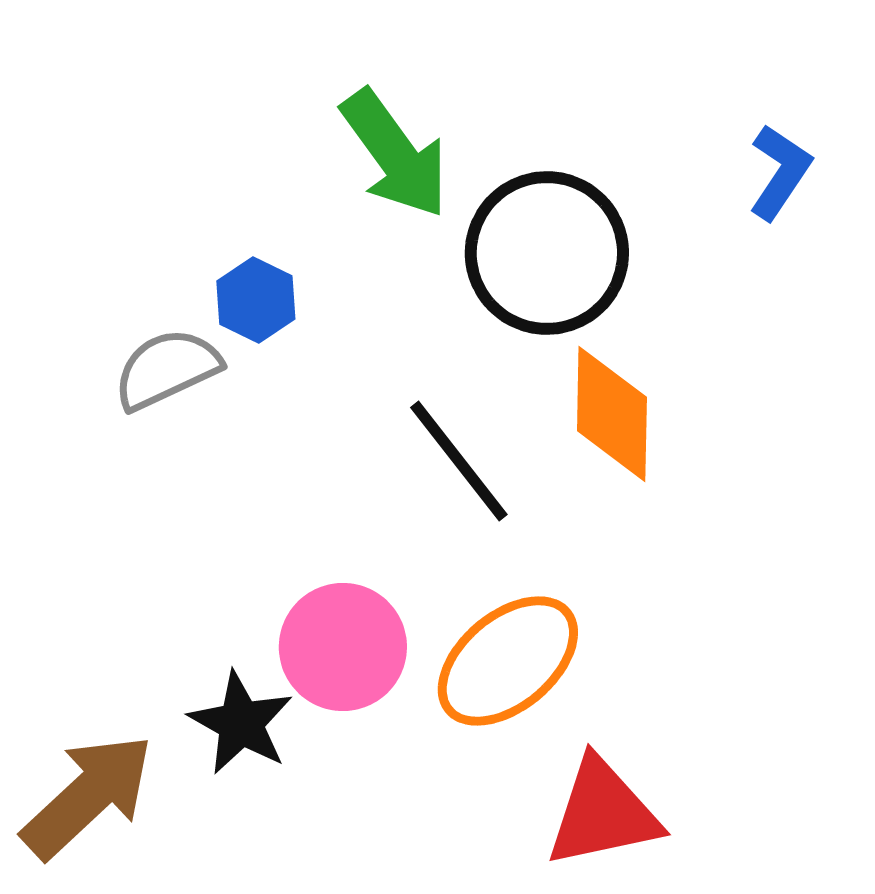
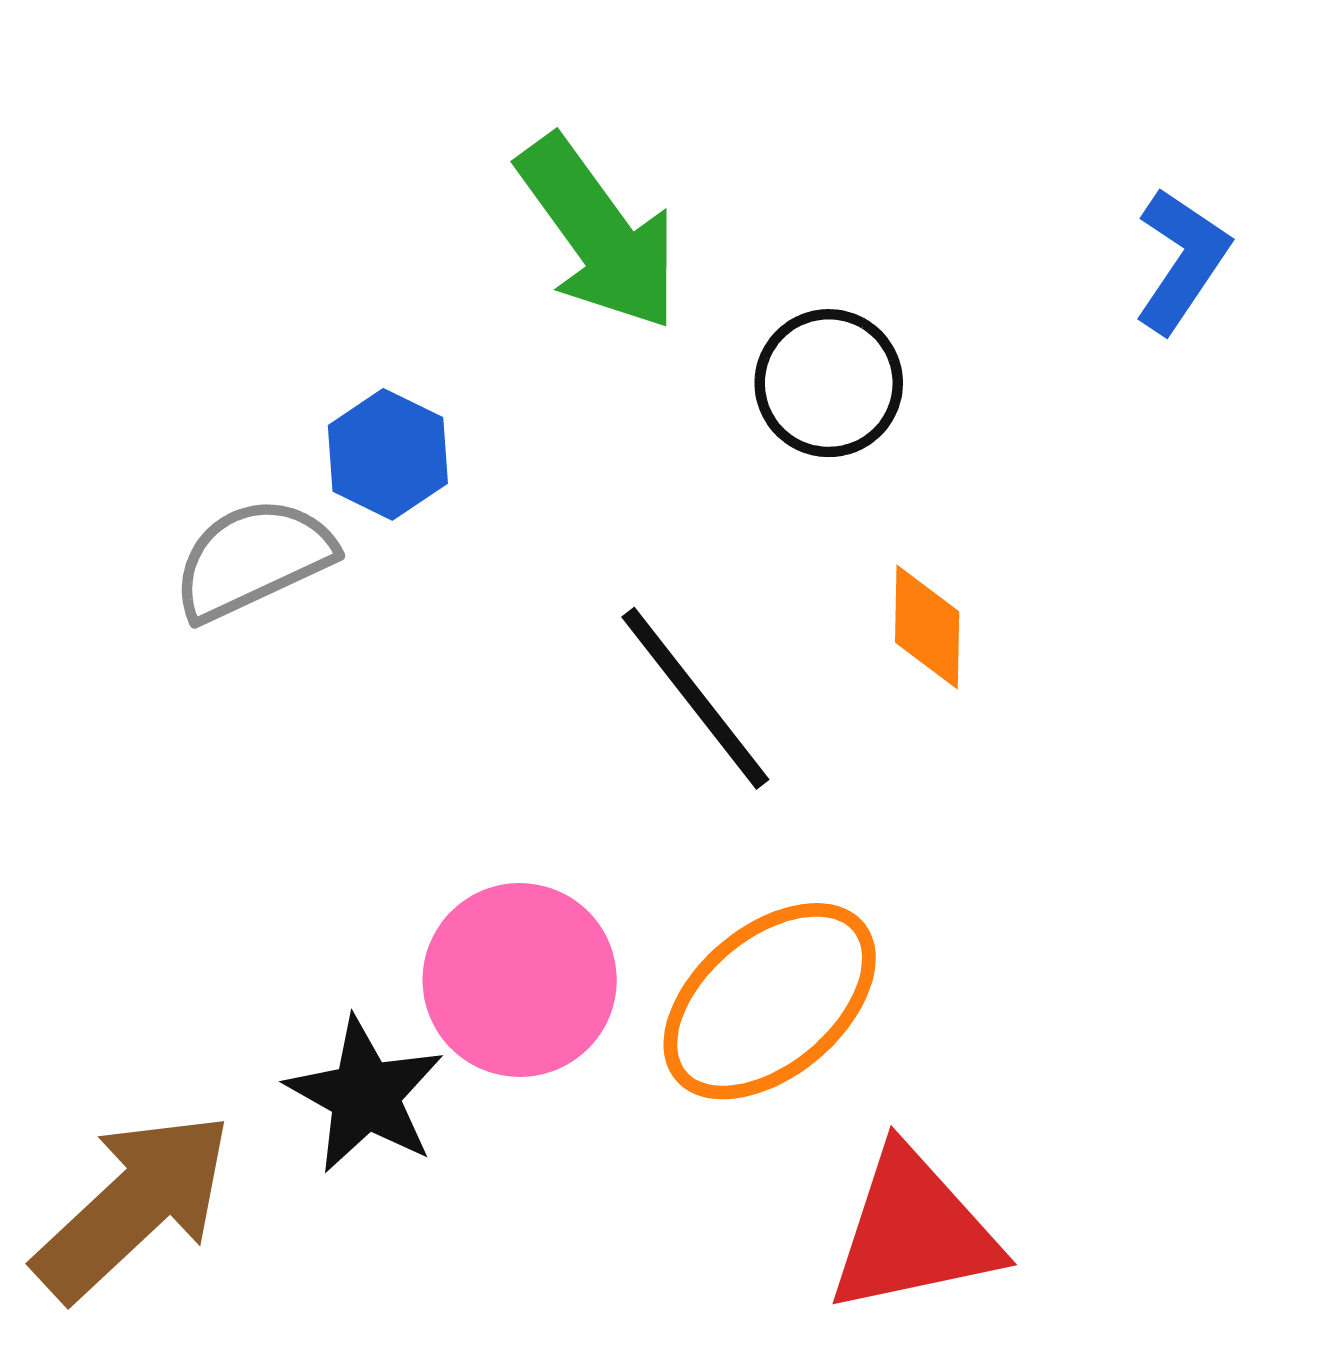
black circle: (547, 253) -> (829, 383), size x0.6
orange diamond: (612, 414) -> (927, 627), size x0.6

